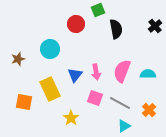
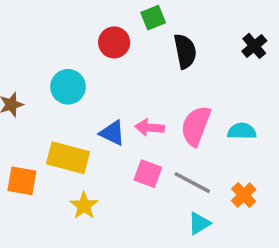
pink arrow: (96, 72) -> (150, 128), turned 105
blue triangle: (75, 75) -> (112, 133), turned -42
yellow rectangle: (50, 89) -> (68, 158), turned -50
yellow star: (71, 118) -> (84, 206), moved

